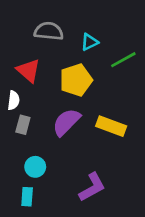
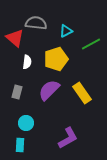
red triangle: (28, 71) -> (15, 38), moved
white semicircle: (13, 100) -> (27, 62), moved
yellow rectangle: (111, 126) -> (82, 93), turned 35

